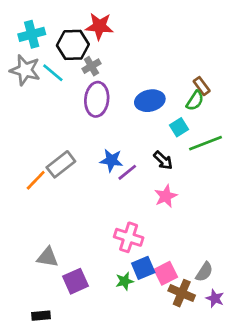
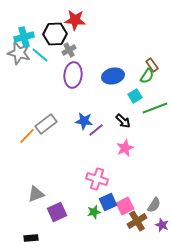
cyan cross: (32, 34) -> (24, 37), moved
gray triangle: (48, 257) -> (36, 194), turned -30
brown cross: (182, 293) -> (137, 221), turned 36

